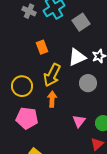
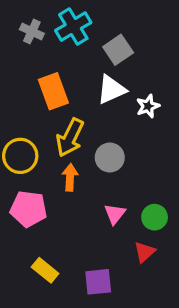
orange rectangle: (42, 47) -> (53, 91), size x1.5
white triangle: (77, 57) -> (111, 90), moved
gray circle: (88, 83) -> (110, 157), moved

